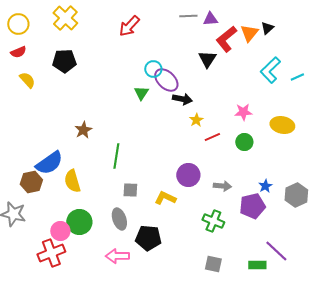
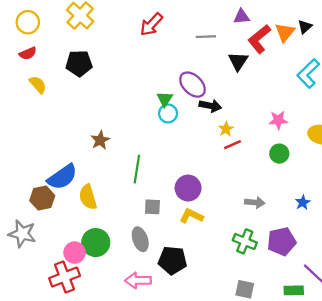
gray line: (188, 16) -> (206, 37), moved
cyan circle: (153, 69) -> (168, 113), moved
red line: (212, 137) -> (233, 145), moved
purple circle: (188, 175) -> (188, 188), moved
purple pentagon: (252, 206) -> (282, 241), moved

